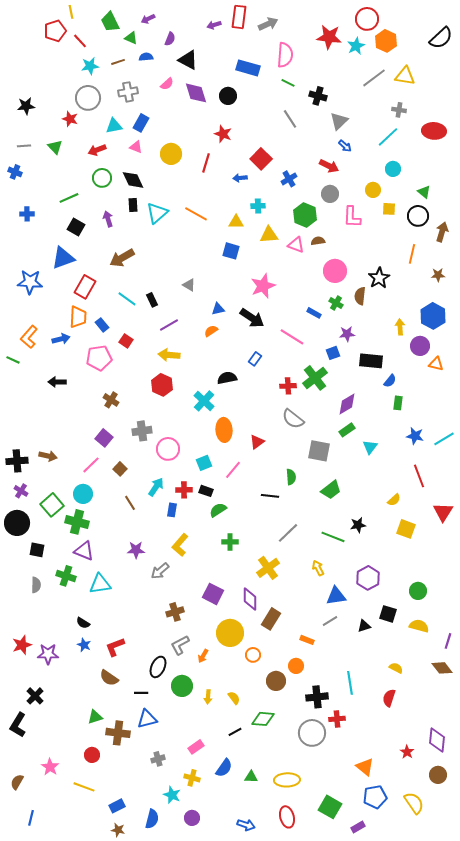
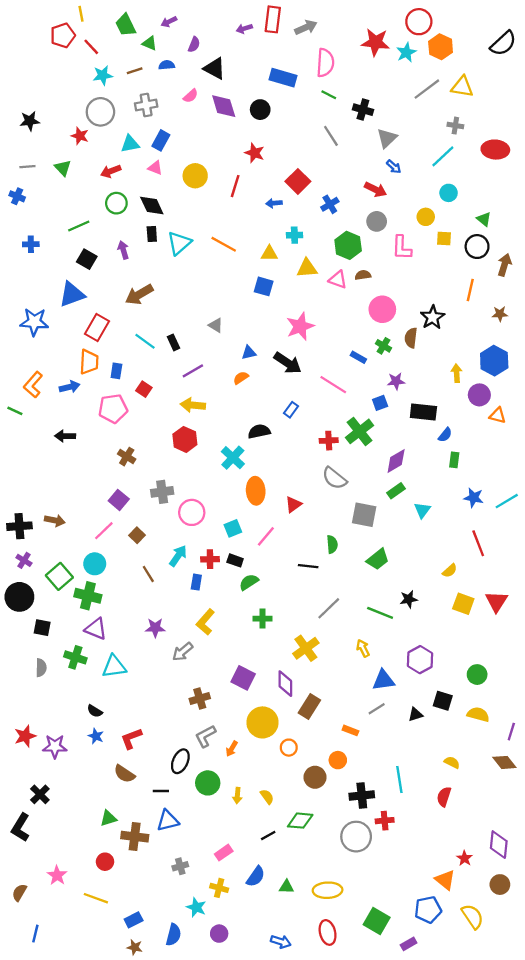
blue rectangle: (102, 325) -> (116, 371), turned 48
red triangle: (443, 512) -> (496, 601), moved
orange triangle: (365, 767) -> (445, 880), moved

